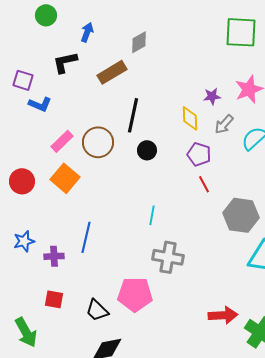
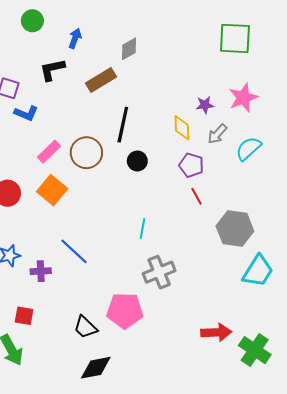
blue line: (86, 237) -> (74, 251), turned -60
gray cross: (168, 257) -> (159, 272), turned -32
red square: (54, 299) -> (24, 316), moved

